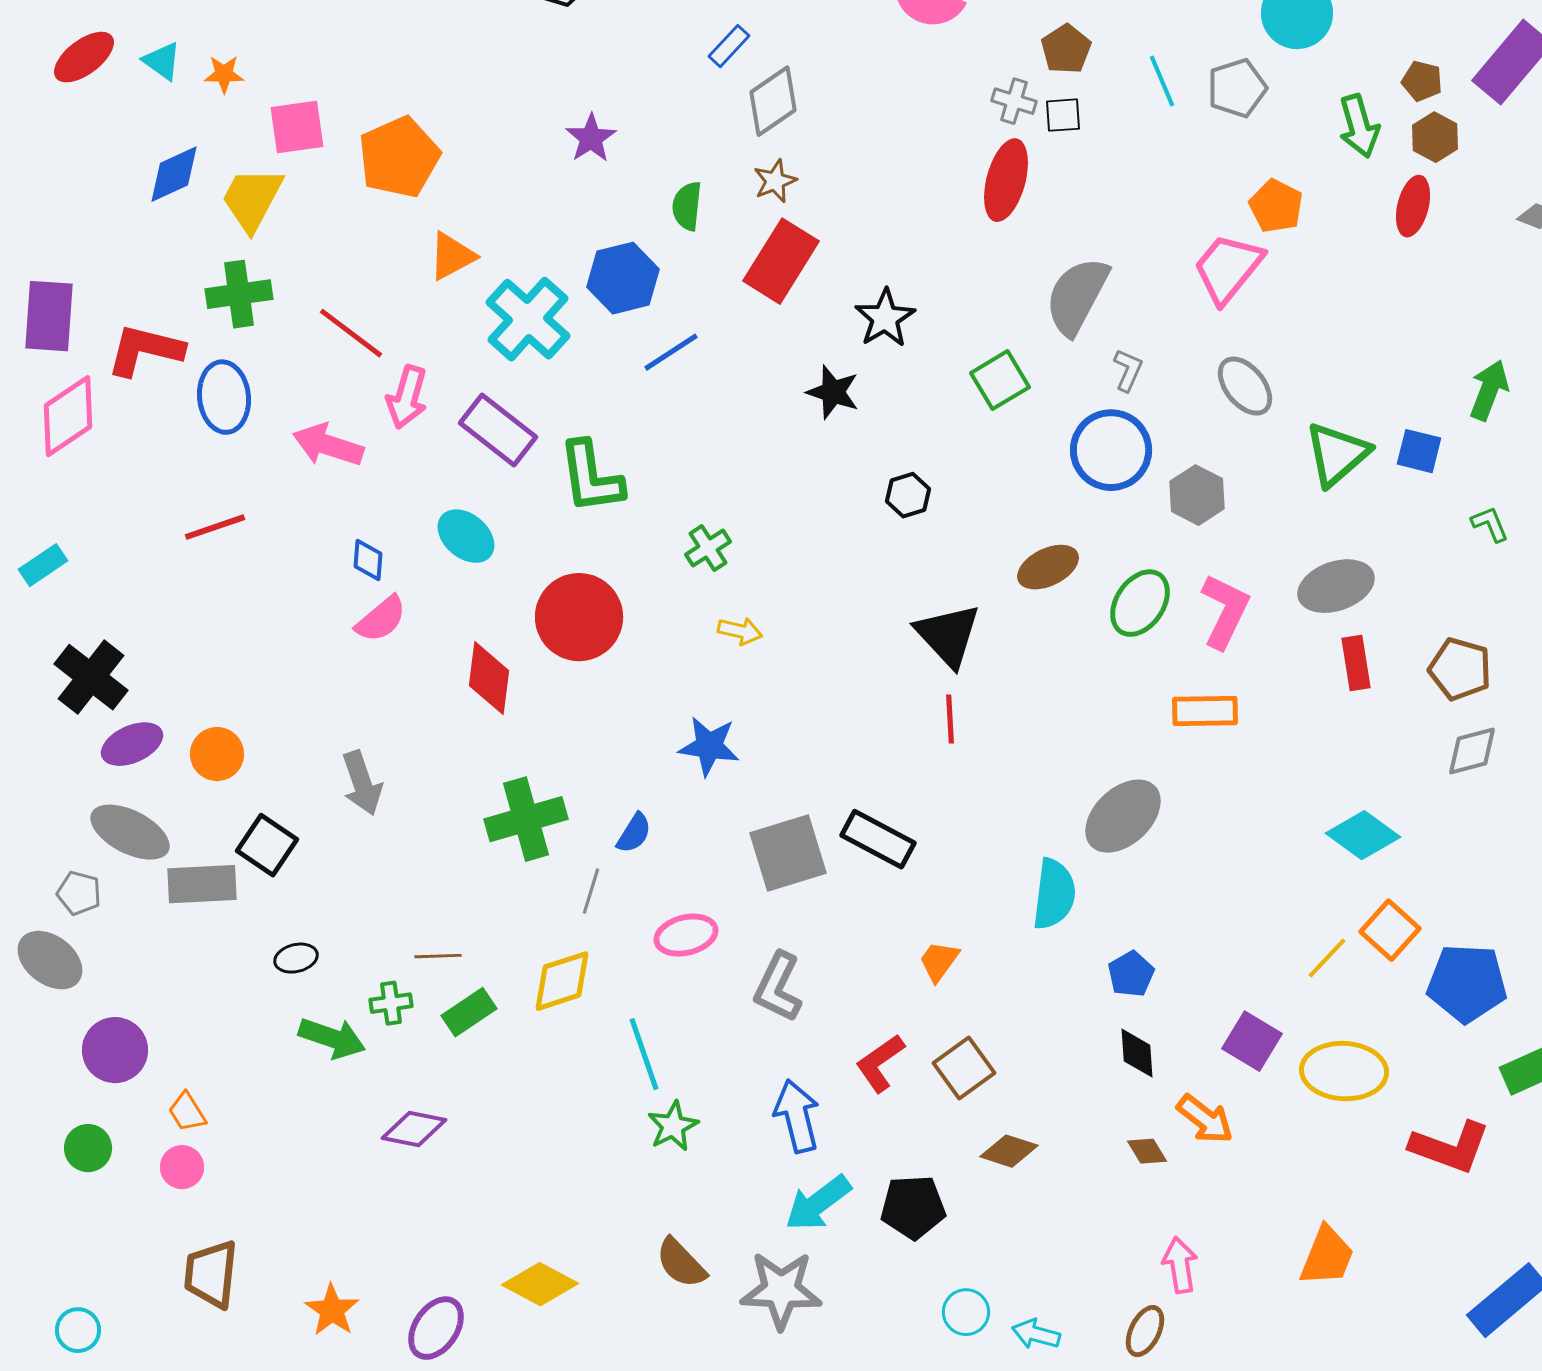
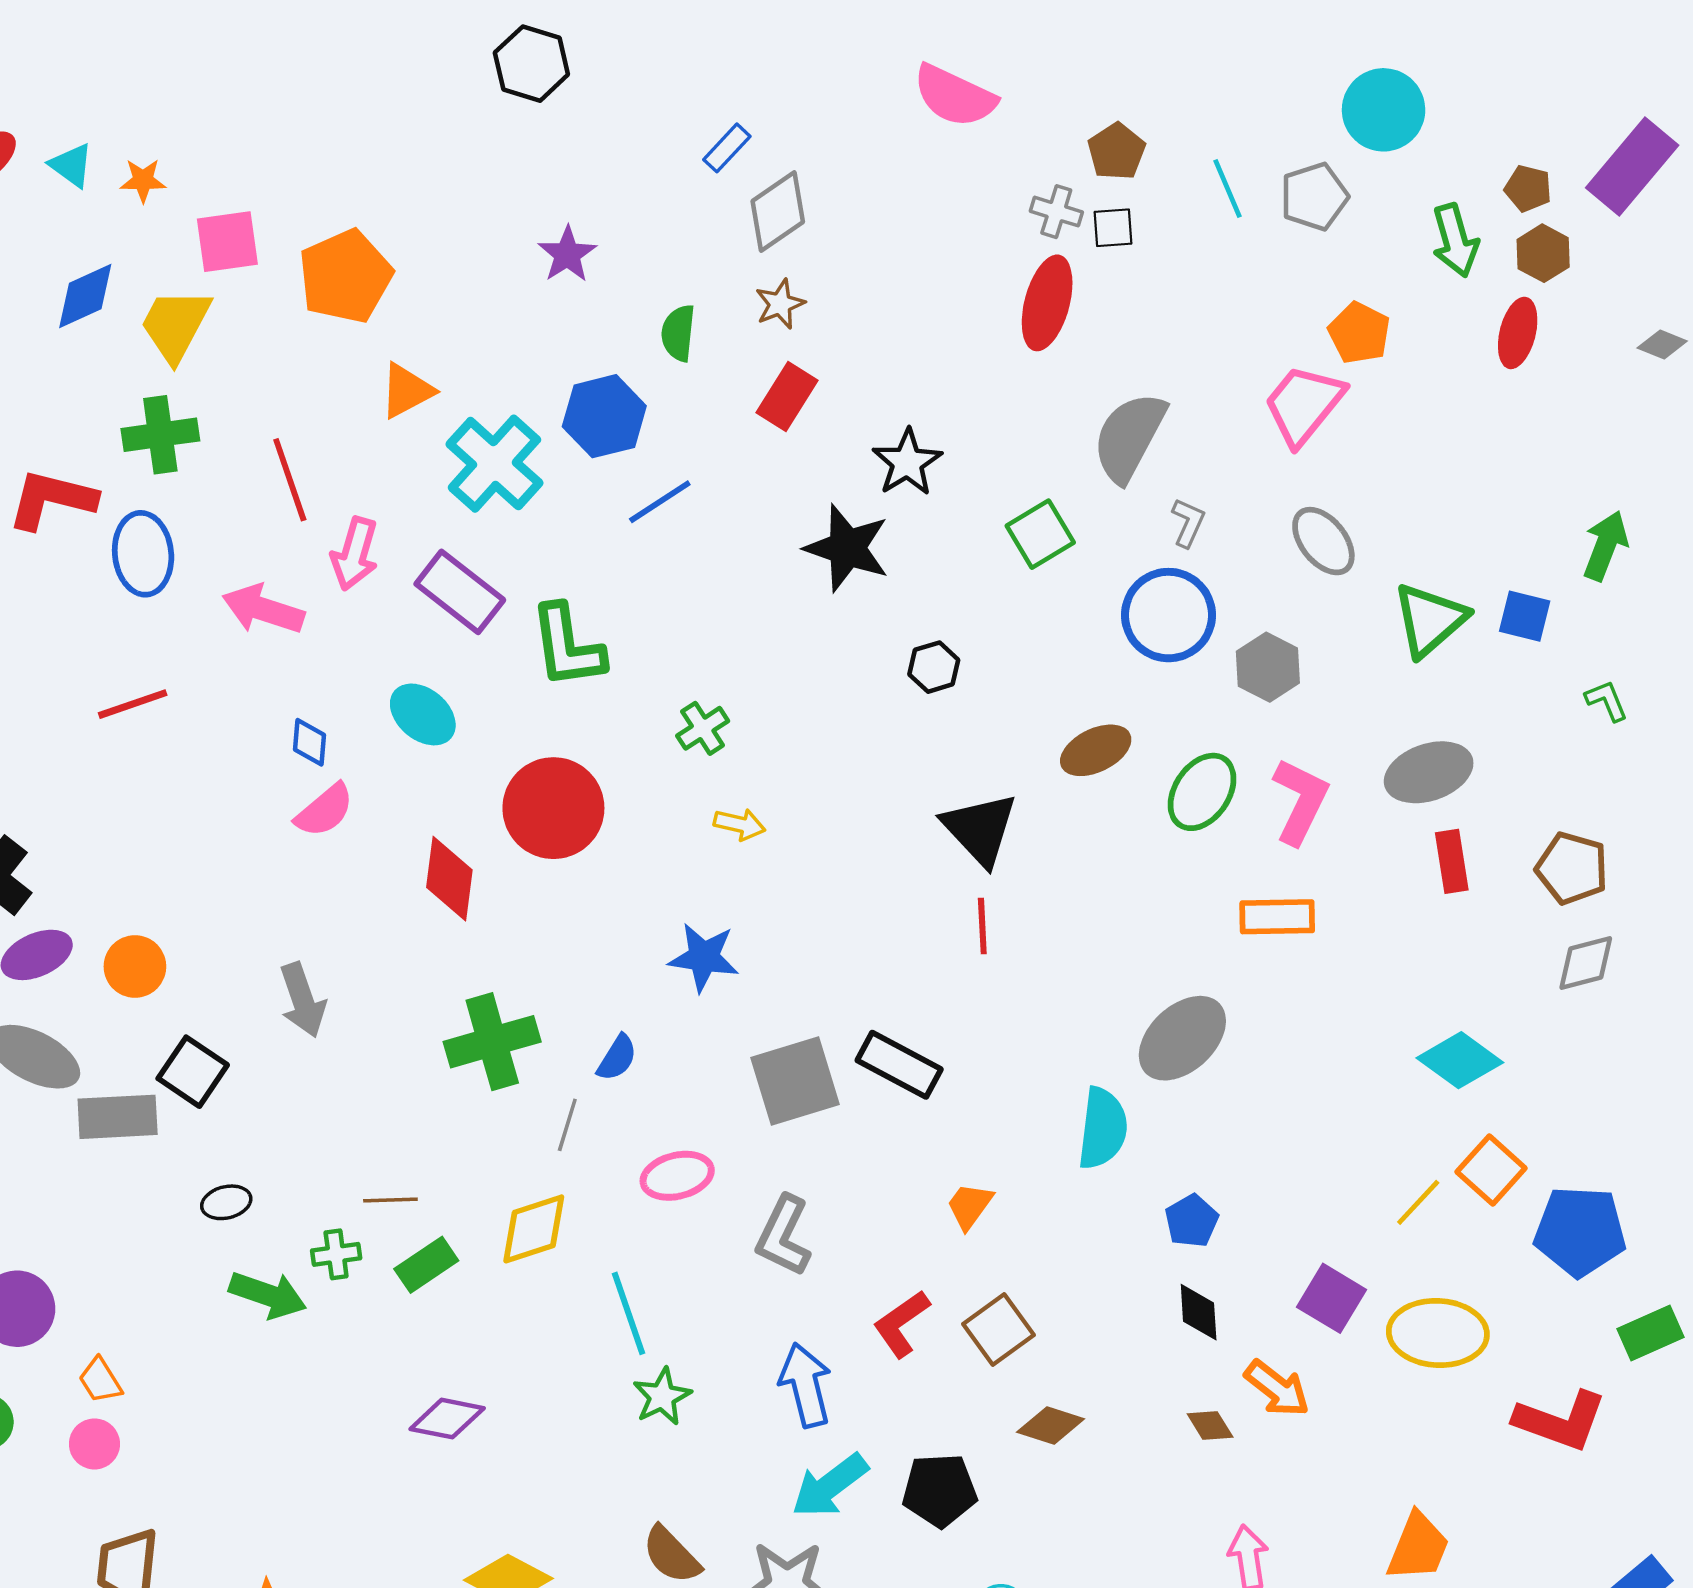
red rectangle: (781, 261) -> (787, 397), size x0.7
red line: (351, 333) -> (290, 480), turned 34
black star: (833, 392) -> (847, 548), size x1.4
purple diamond: (414, 1129) -> (447, 1419), moved

